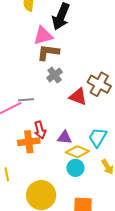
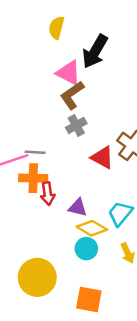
pink triangle: (43, 36) -> (69, 73), turned 35
brown L-shape: (48, 52) -> (72, 95), turned -50
orange cross: (29, 142) -> (33, 178), moved

